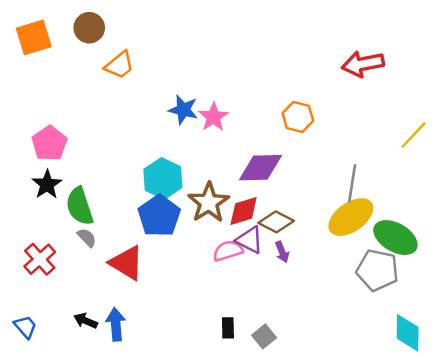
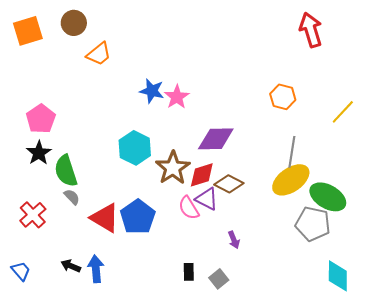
red arrow: (363, 64) -> (311, 30), moved, turned 84
orange hexagon: (298, 117) -> (283, 97), moved
blue pentagon: (159, 216) -> (138, 217), moved
pink semicircle: (228, 251) -> (189, 208), turned -105
purple arrow: (282, 252) -> (234, 240), moved

